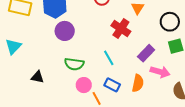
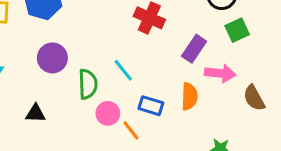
purple circle: (65, 31) -> (52, 58), moved
cyan line: (109, 58) -> (123, 70), moved
green semicircle: (74, 64) -> (88, 84), turned -90

